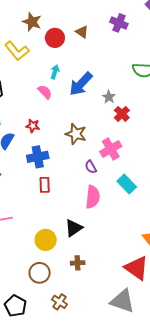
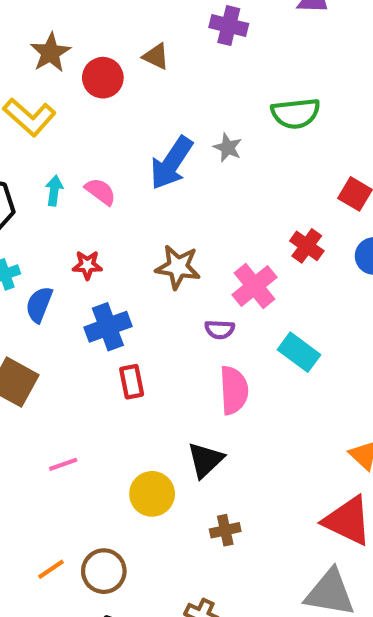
brown star: (32, 22) -> (50, 53), turned 30
cyan arrow: (55, 72) -> (54, 191), moved
gray star: (109, 97) -> (228, 148), moved
red cross: (122, 114) -> (307, 246), moved
purple semicircle: (91, 167) -> (220, 329), turned -48
brown circle: (40, 273) -> (104, 571), moved

